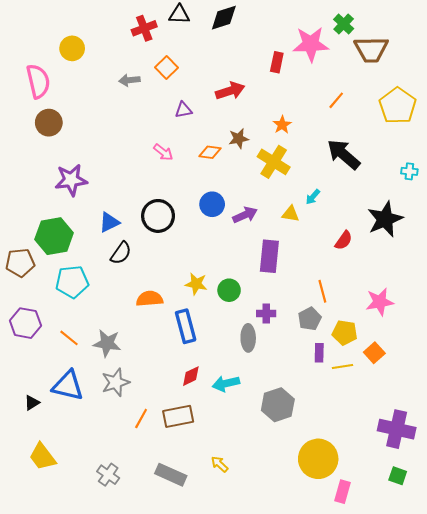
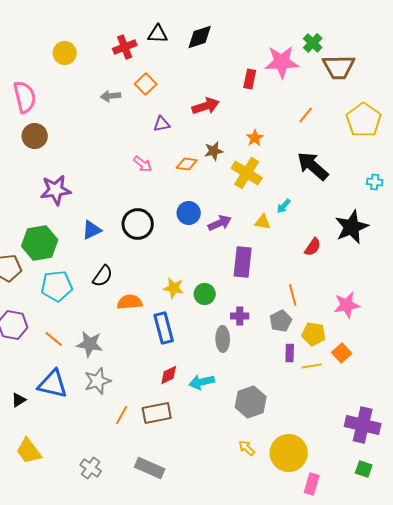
yellow circle: (72, 48) -> (65, 53), moved
black semicircle: (121, 253) -> (103, 276), moved
yellow arrow: (220, 464) -> (247, 448), moved

